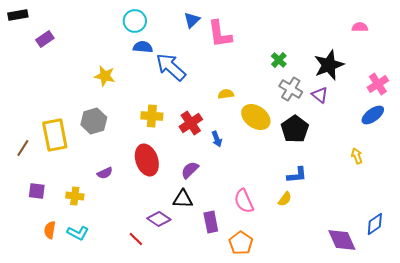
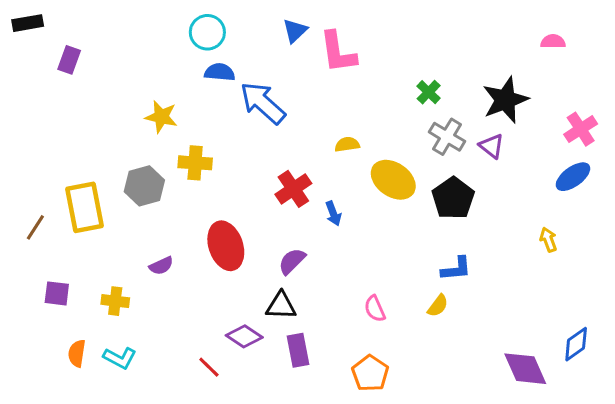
purple rectangle: (45, 39) -> (69, 60), turned -36
yellow cross: (152, 116) -> (195, 163), moved
pink semicircle: (244, 201) -> (375, 309), size x0.7
purple rectangle: (211, 222) -> (298, 350), moved

